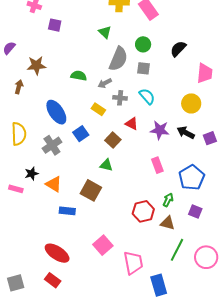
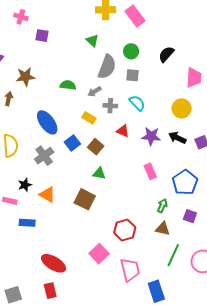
brown square: (113, 140) -> (96, 147), moved
blue rectangle: (67, 211) -> (27, 223), moved
red hexagon: (143, 211) -> (125, 230), moved
red rectangle: (53, 280) -> (50, 291), turned 42

